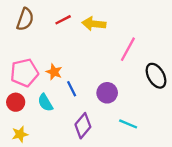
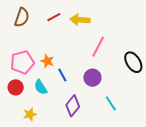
pink line: (128, 49) -> (98, 47), moved
cyan line: (128, 124) -> (111, 103), turned 35
yellow star: (20, 134) -> (30, 114), moved

